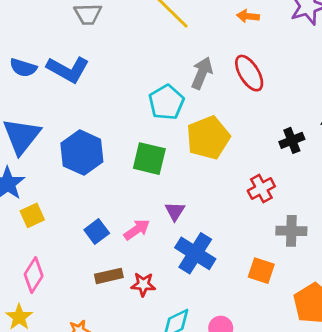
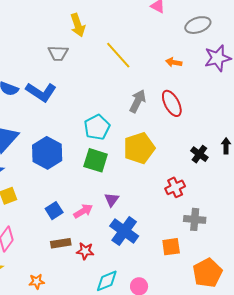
cyan pentagon: (166, 102) -> (97, 127), moved
black cross: (292, 140) -> (199, 154), turned -36
orange square: (261, 271) -> (171, 247), turned -30

